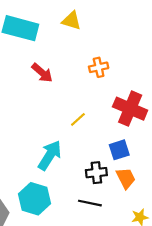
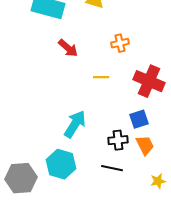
yellow line: (78, 119) -> (101, 77), moved, turned 42

